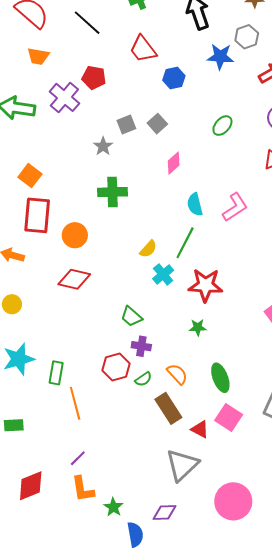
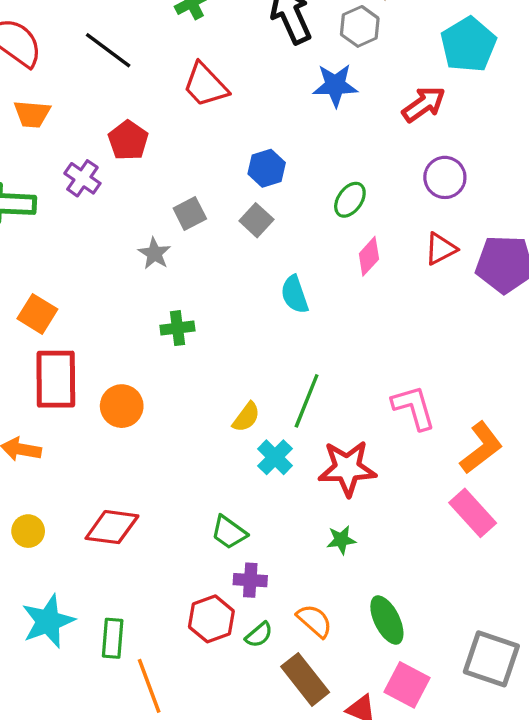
gray hexagon: (247, 37) -> (360, 26), moved
red pentagon: (94, 78) -> (128, 140), turned 30
blue hexagon: (174, 78) -> (267, 168), moved
purple cross: (64, 97) -> (82, 178), size x0.7
gray square: (157, 124) -> (256, 220), moved
pink diamond: (174, 163) -> (369, 256), moved
green cross: (112, 192) -> (177, 328), size x0.7
cyan semicircle: (195, 204) -> (295, 295), moved
pink L-shape: (235, 207) -> (414, 407), moved, turned -68
red diamond: (74, 279) -> (112, 527), moved

